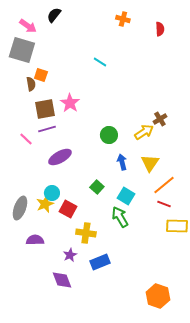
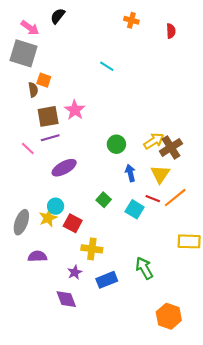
brown cross: (160, 119) -> (171, 147), moved, size x1.5
red line: (164, 204) -> (153, 199), moved
green arrow: (120, 217) -> (144, 268), moved

